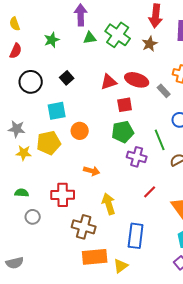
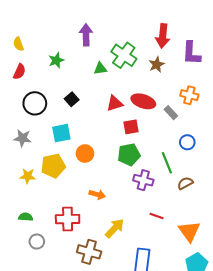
green triangle: (90, 38) -> (100, 69), moved
gray star: (17, 129) -> (23, 138), moved
red line: (150, 192) -> (157, 216), turned 64
yellow arrow: (109, 204) -> (115, 228), turned 60

